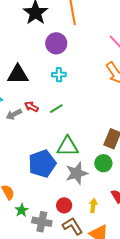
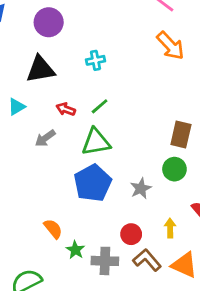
purple circle: (56, 43) -> (49, 22), moved
gray arrow: (14, 114) -> (45, 138), moved
green triangle: (68, 146) -> (96, 142), moved
gray star: (77, 173) -> (141, 188), size x0.7

